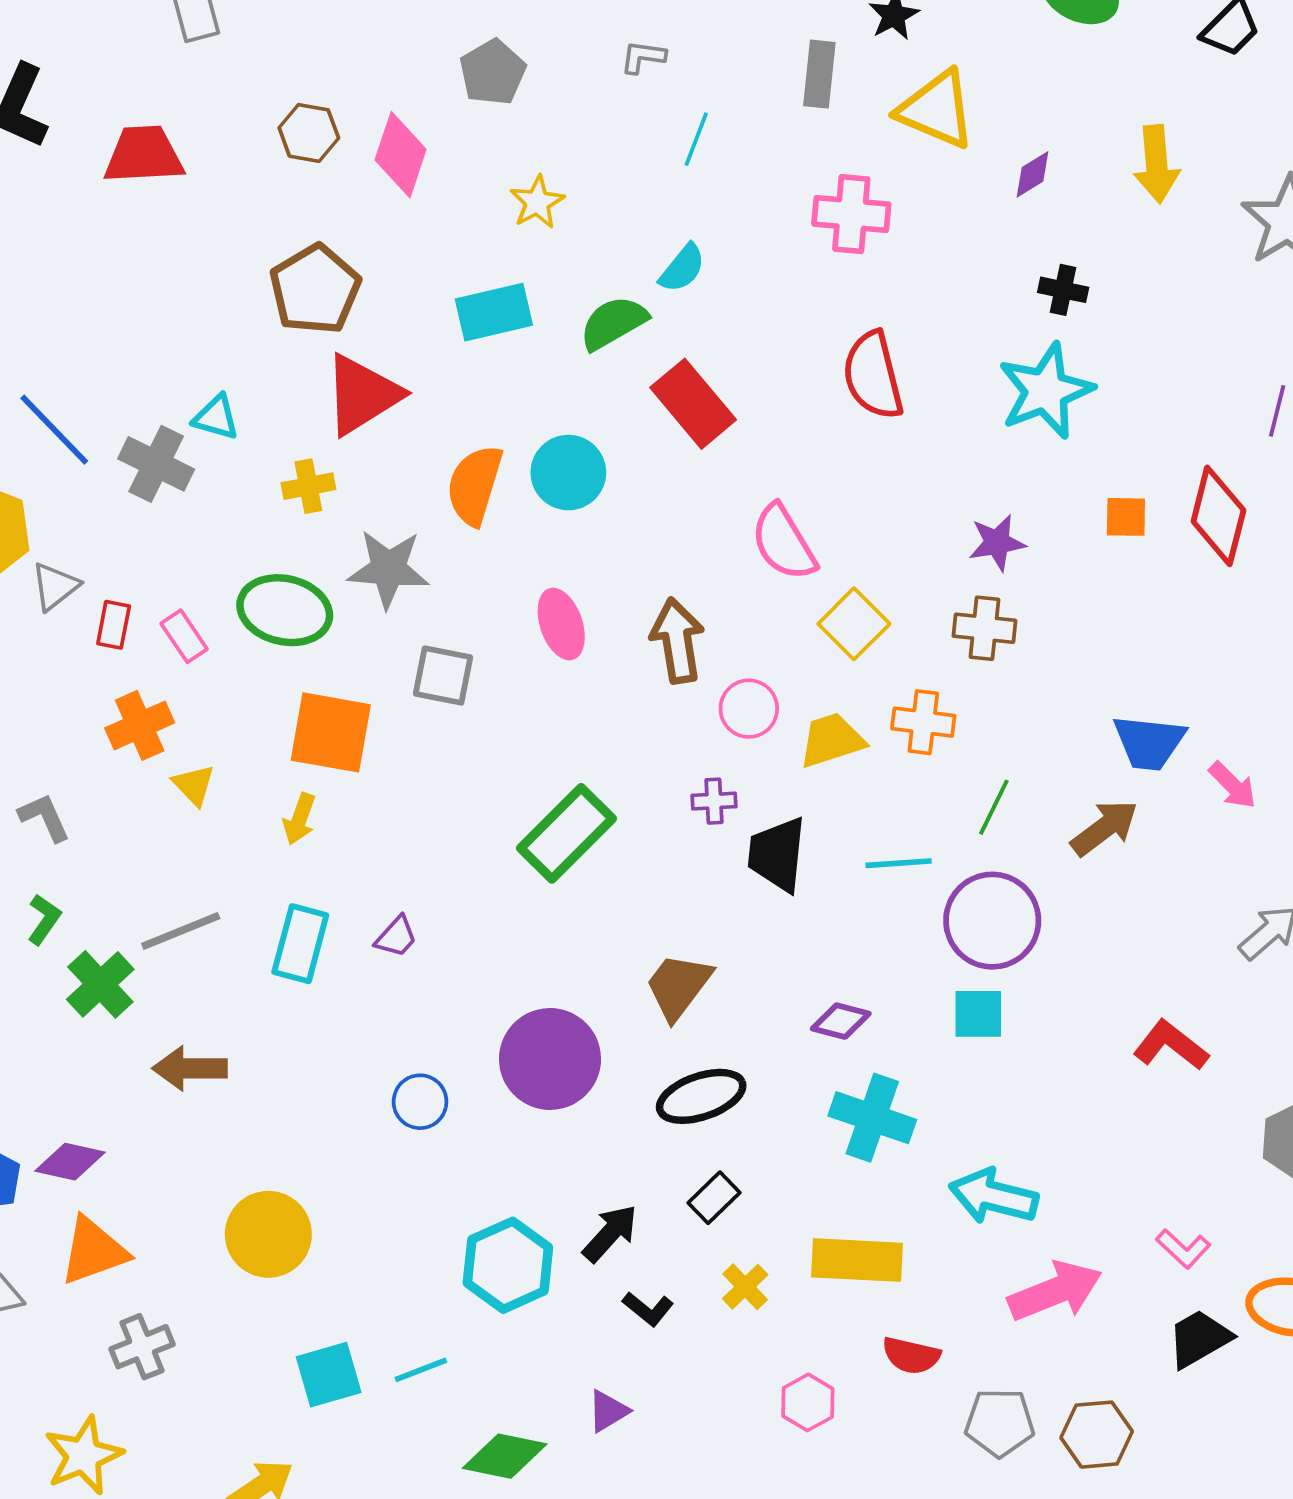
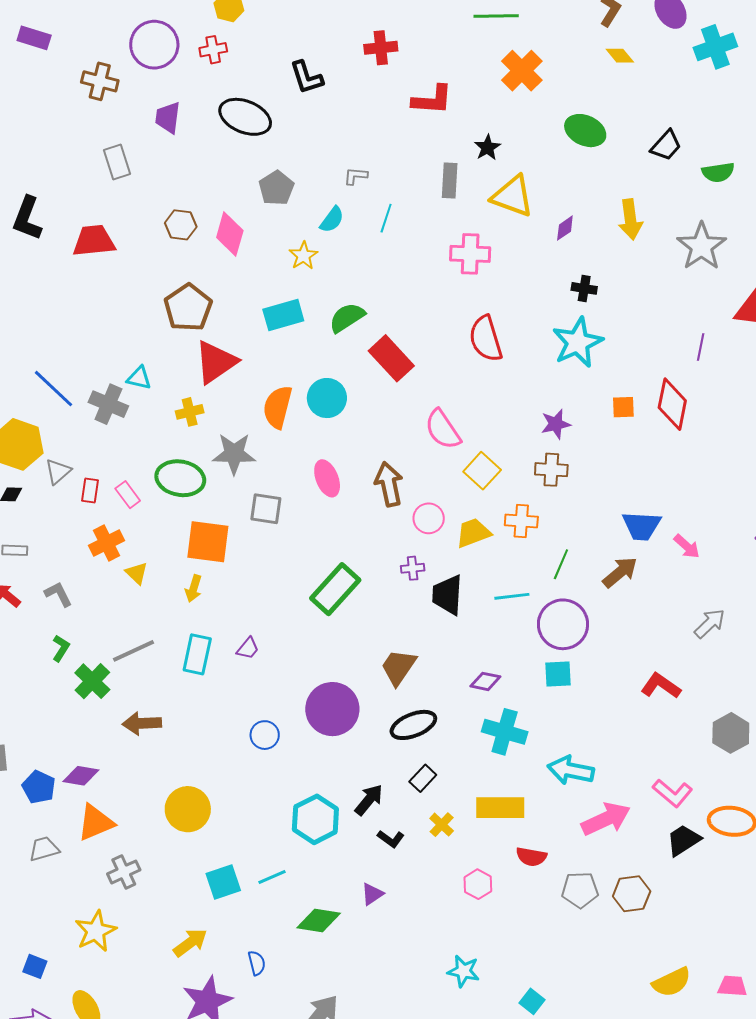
cyan semicircle: (682, 268) -> (332, 220), moved
pink L-shape: (1183, 1249) -> (673, 793), size x1.4

